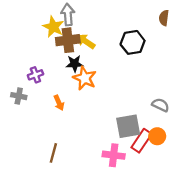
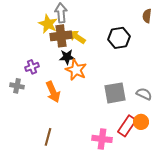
orange arrow: (59, 103) -> (53, 92), size x1.5
gray square: (128, 126) -> (115, 93), moved

